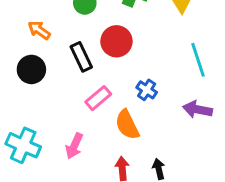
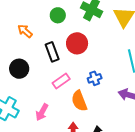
black circle: (31, 69) -> (19, 69), moved
blue cross: (147, 90) -> (95, 78), turned 32

